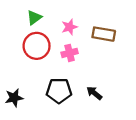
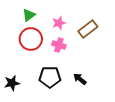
brown rectangle: (104, 34) -> (88, 29), turned -48
pink cross: (70, 53) -> (59, 45), turned 32

